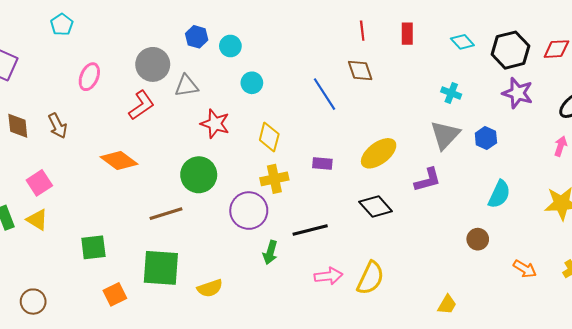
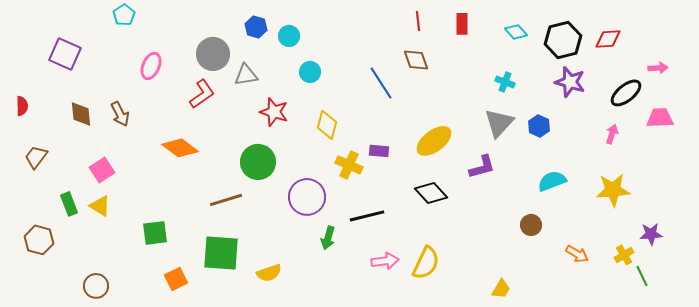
yellow cross: (274, 179) -> (349, 165), moved, turned 36
cyan semicircle: (499, 194) -> (552, 181), turned -136

